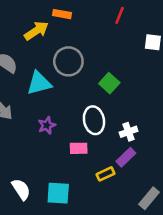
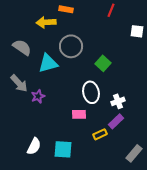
yellow arrow: (36, 31) -> (46, 22), turned -150
purple star: (47, 125) -> (38, 96), moved
white semicircle: (21, 189) -> (34, 146), turned 60

